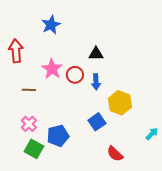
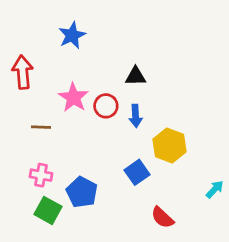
pink cross: (29, 124) -> (41, 175), turned -35
blue pentagon: (58, 136) -> (82, 192), turned -30

